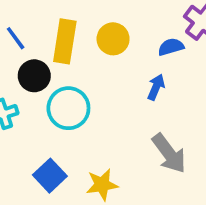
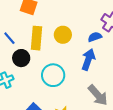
blue arrow: (156, 87) -> (88, 59), size x1.5
cyan circle: (68, 108) -> (53, 75), moved

